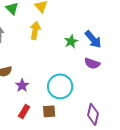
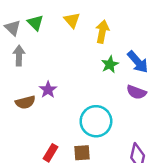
yellow arrow: (35, 30) -> (102, 32), moved
purple star: (22, 85) -> (48, 90), moved

